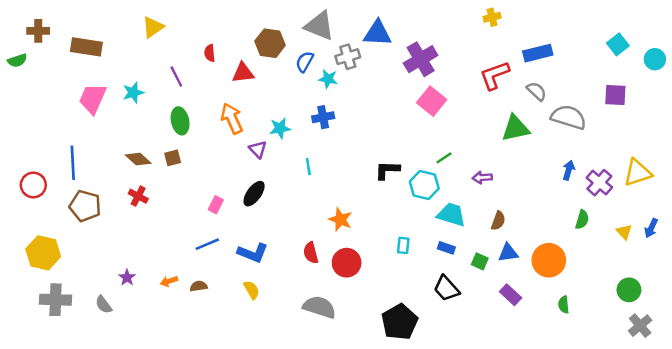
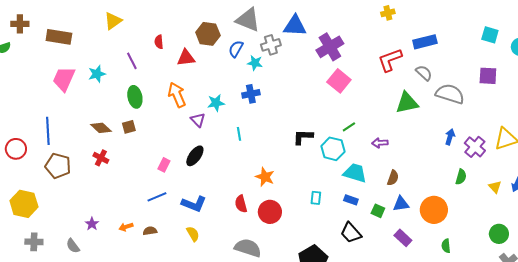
cyan square: (618, 44) -> (490, 35), turned -36
gray cross: (55, 300) -> (34, 242), size x0.7

